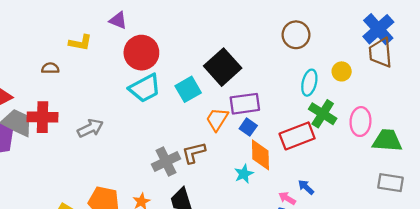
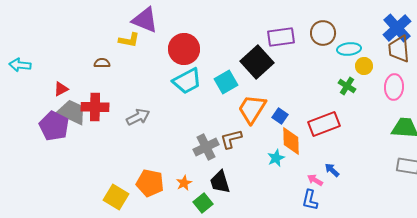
purple triangle: (118, 20) -> (145, 20), moved, size x1.6
cyan ellipse: (309, 83) -> (349, 49), moved, turned 70
purple rectangle: (245, 104) -> (281, 37), moved
green cross: (323, 114) -> (347, 86), moved, size x0.7
orange trapezoid: (217, 119) -> (252, 109), size x1.4
pink ellipse: (360, 122) -> (394, 87), moved

